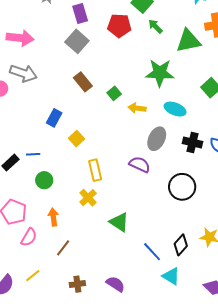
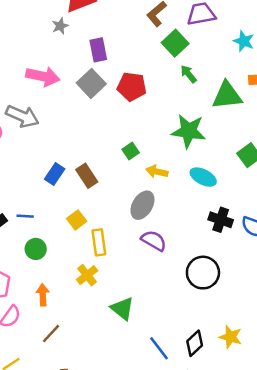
red pentagon: (119, 26) -> (132, 87), moved
pink arrow: (20, 38) -> (43, 76), moved
brown rectangle: (83, 82) -> (87, 176), moved
yellow square: (77, 139) -> (77, 220), moved
gray ellipse: (157, 139) -> (142, 205), moved

